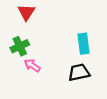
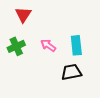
pink arrow: (32, 65) -> (48, 45), moved

